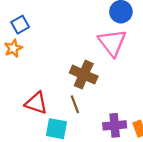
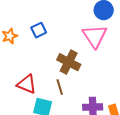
blue square: (20, 25) -> (39, 30), moved

